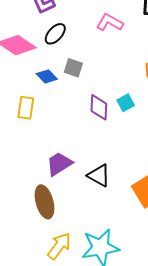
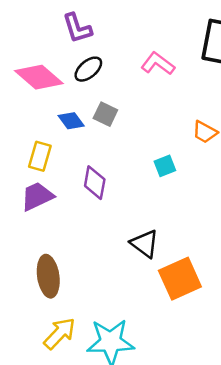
purple diamond: (99, 107) -> (95, 183), moved
purple trapezoid: (59, 164) -> (37, 196), moved
black triangle: (99, 175) -> (145, 244), moved

